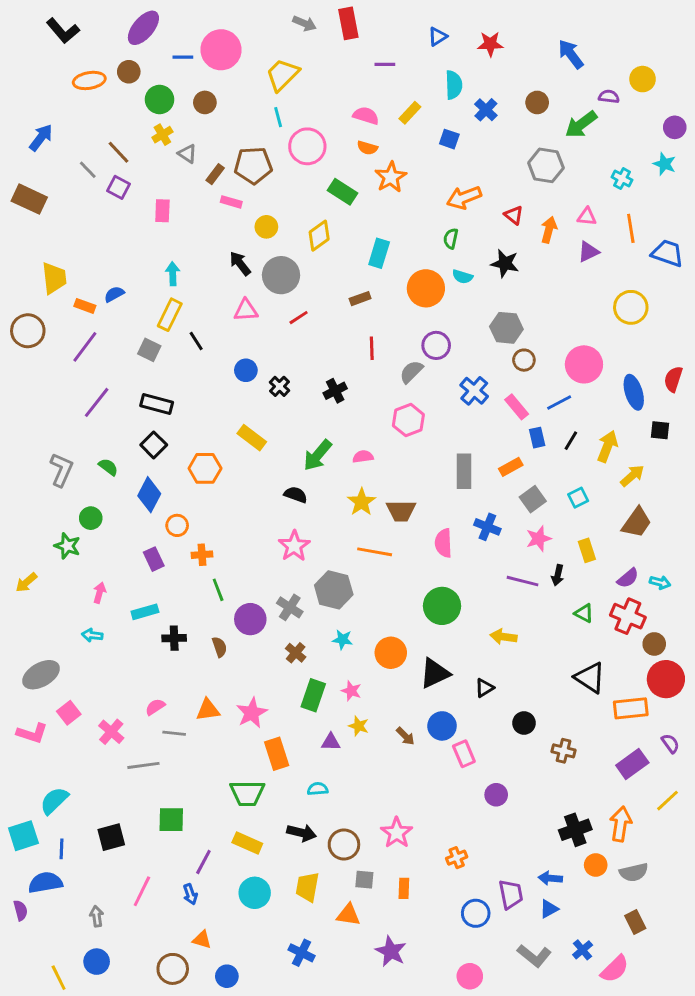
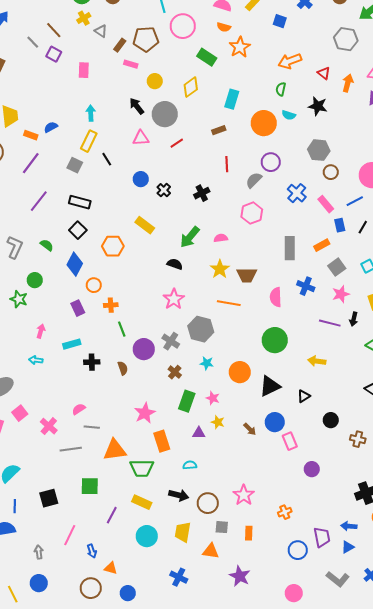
orange triangle: (208, 710) -> (115, 450), moved, size x1.4
blue arrow: (190, 894) -> (92, 551), moved

